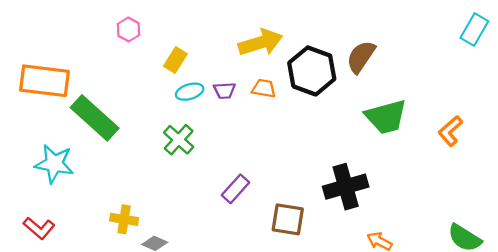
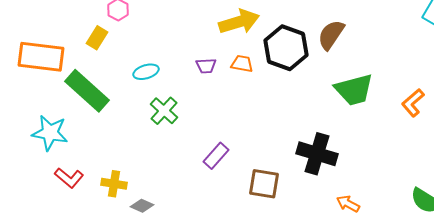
yellow rectangle: (175, 60) -> (97, 38), moved
cyan ellipse: (190, 92) -> (146, 72), moved
black cross: (346, 187) -> (317, 154), turned 33
red L-shape: (39, 228) -> (69, 178), moved

